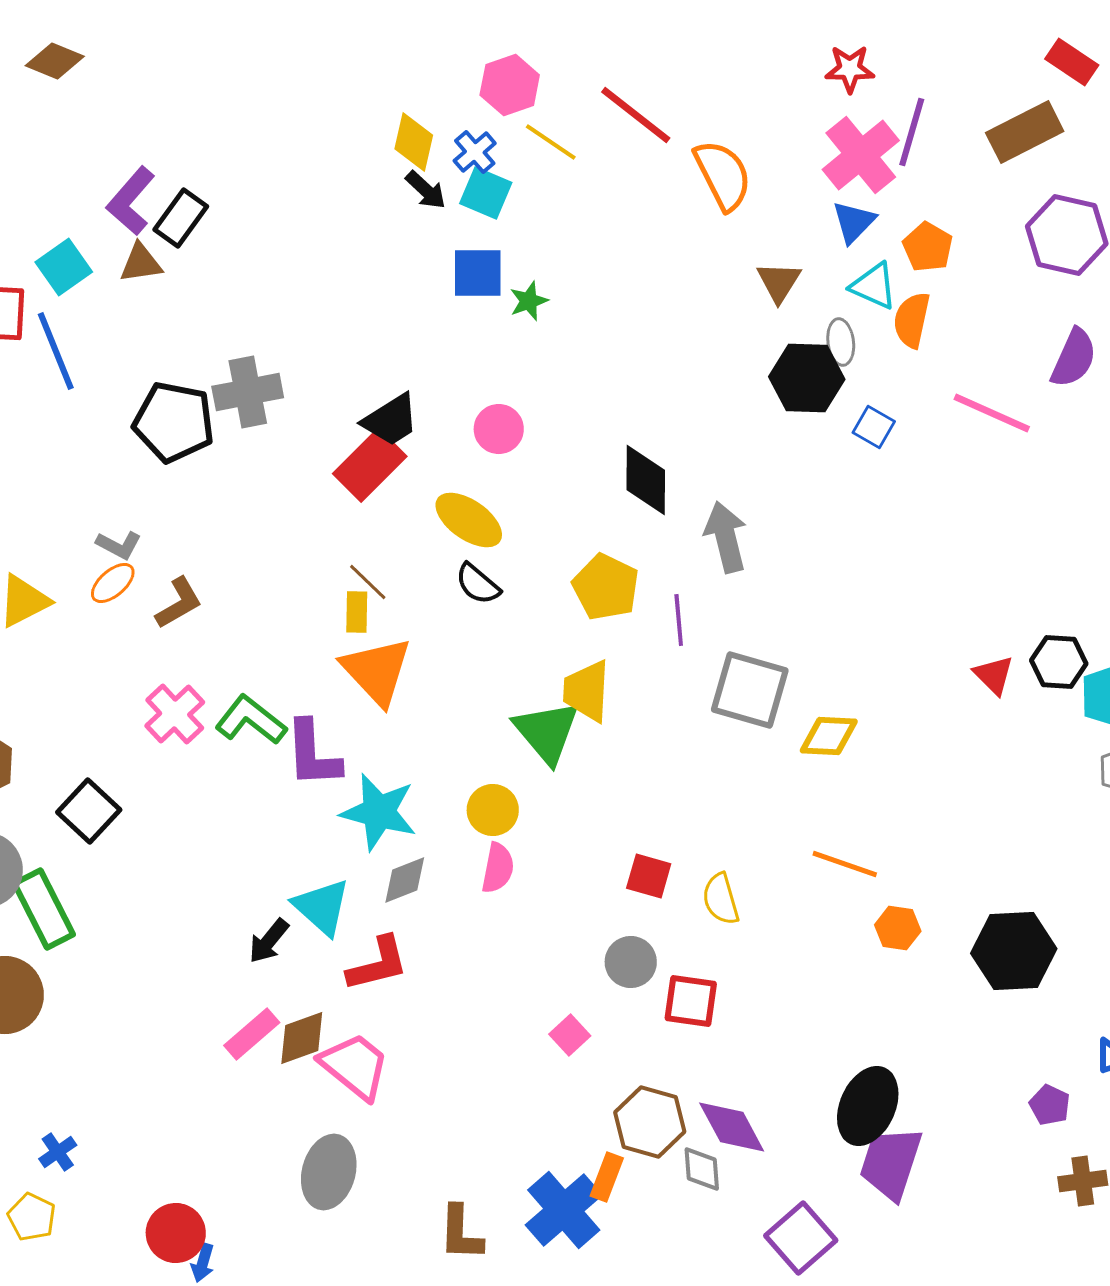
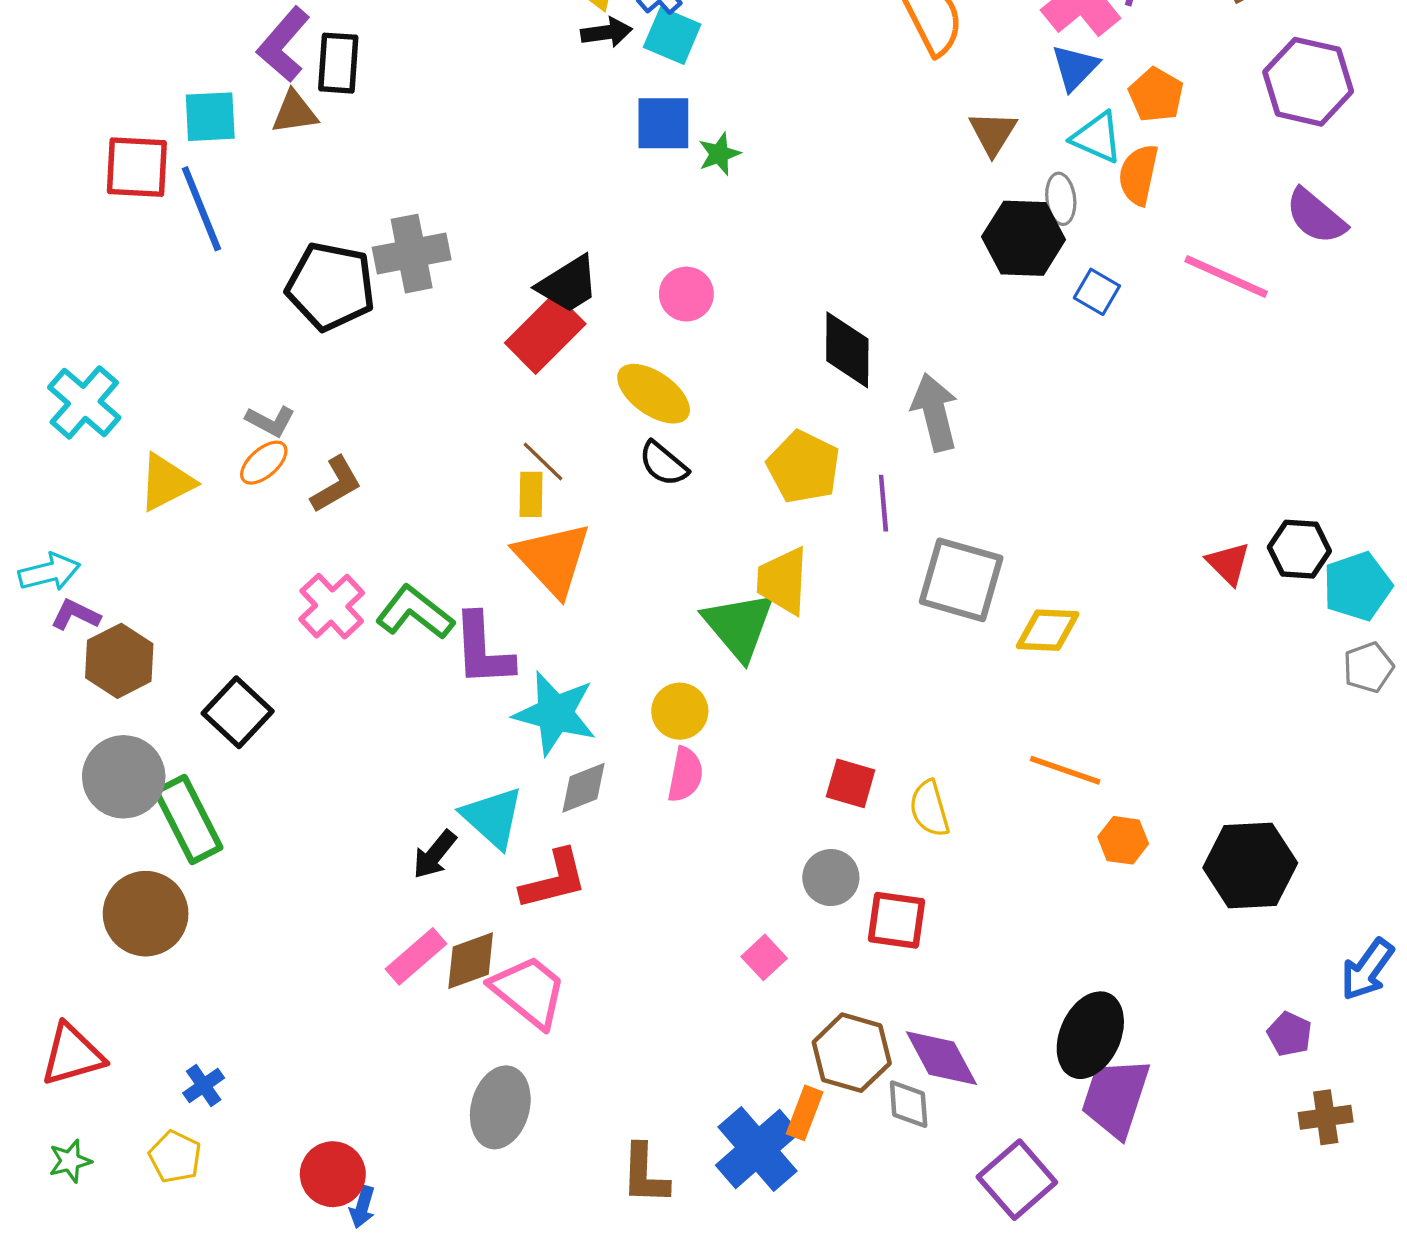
black arrow: (426, 190) -> (606, 32), turned -51
black rectangle: (181, 218) -> (338, 63), turned -32
cyan square: (64, 267) -> (210, 117), turned 32
purple semicircle: (1074, 358) -> (1316, 216), turned 106

